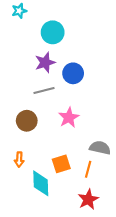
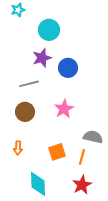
gray line: (44, 91) -> (29, 84), moved
cyan diamond: (41, 183) -> (38, 184), moved

